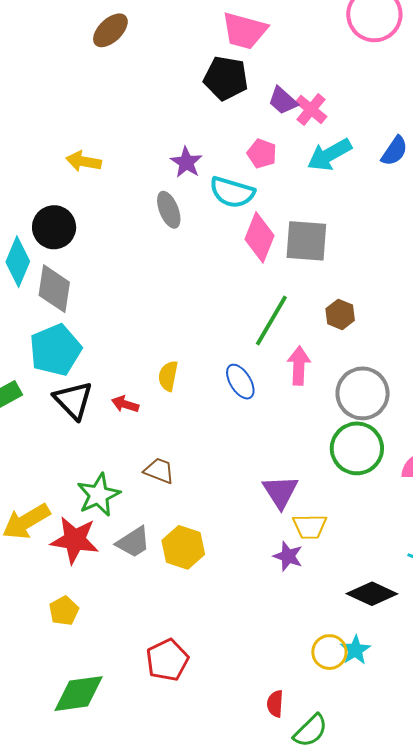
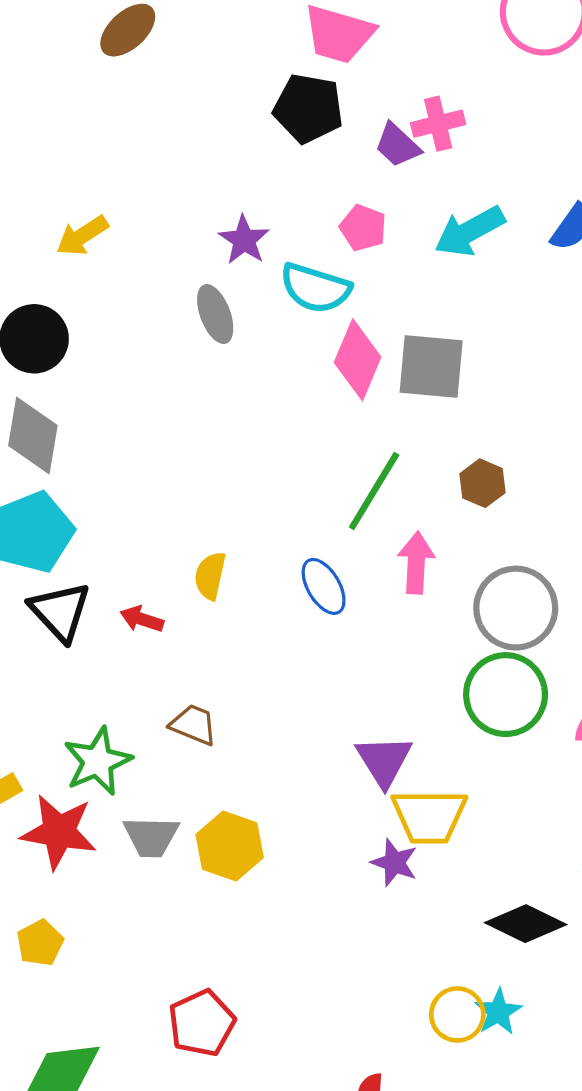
pink cross: (311, 109) -> (438, 124), moved, turned 36
yellow arrow: (84, 161) -> (82, 236), turned -44
yellow trapezoid: (310, 526) -> (429, 816), size x1.4
gray trapezoid: (133, 542) -> (151, 837), turned 33

